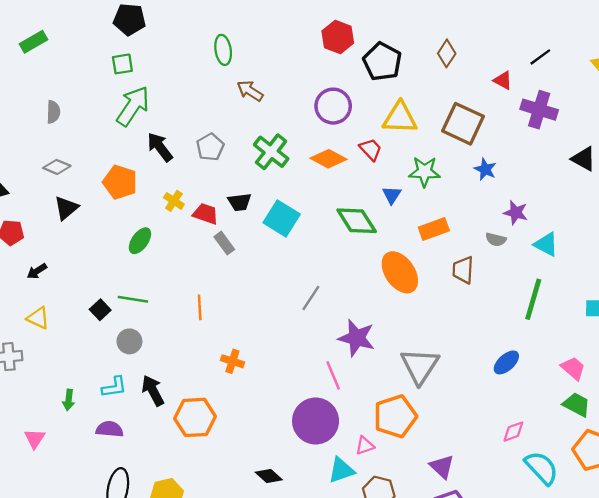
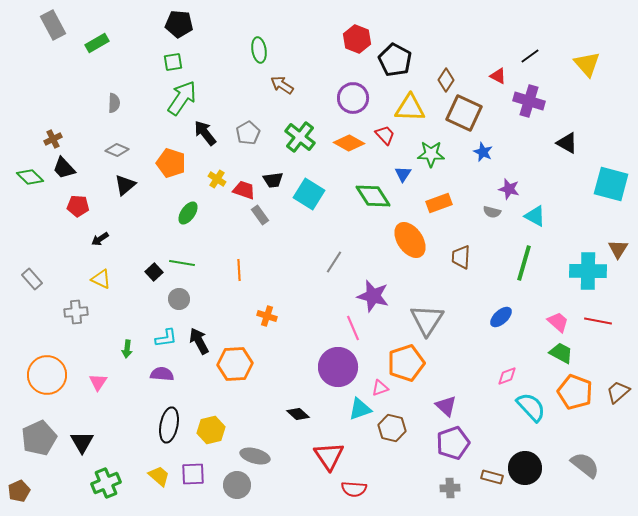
brown diamond: (447, 53) -> (446, 80), moved
brown trapezoid: (463, 270) -> (461, 257), moved

